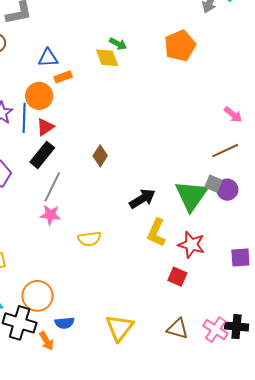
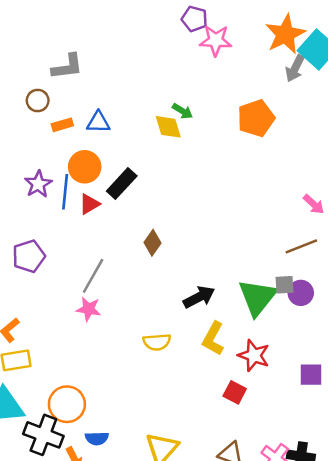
orange rectangle: (63, 77) -> (62, 125), moved
black rectangle: (42, 155) -> (122, 183), moved
gray square: (213, 184) -> (285, 285), turned -30
yellow semicircle: (89, 239) -> (157, 342), moved

